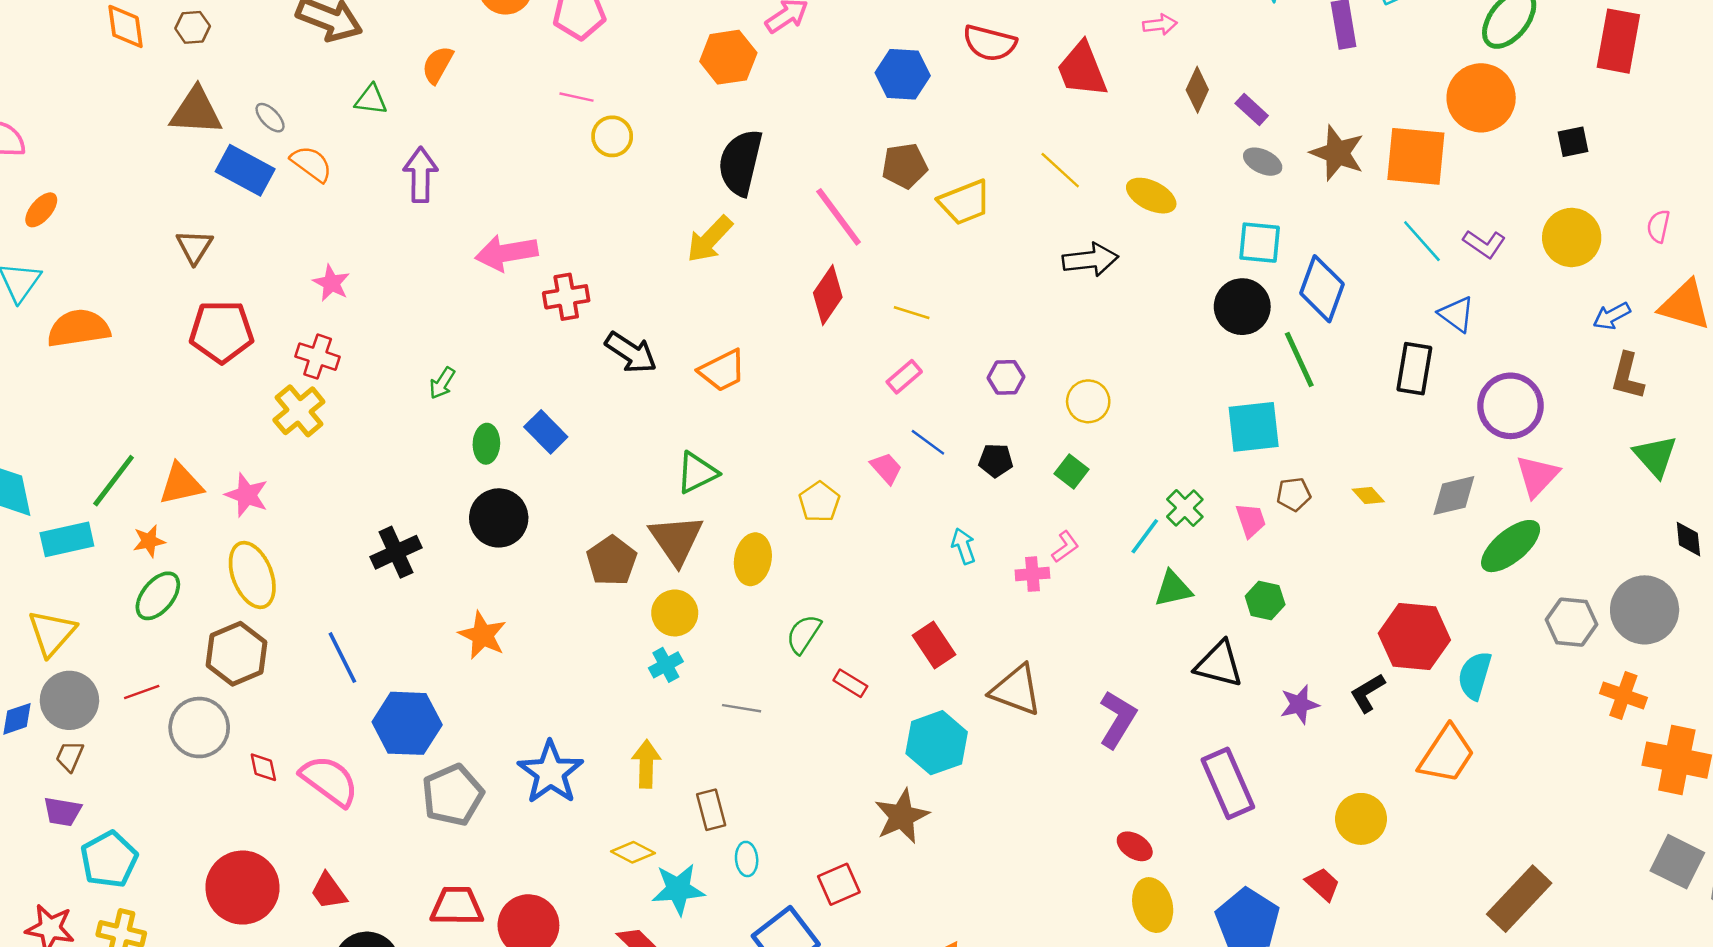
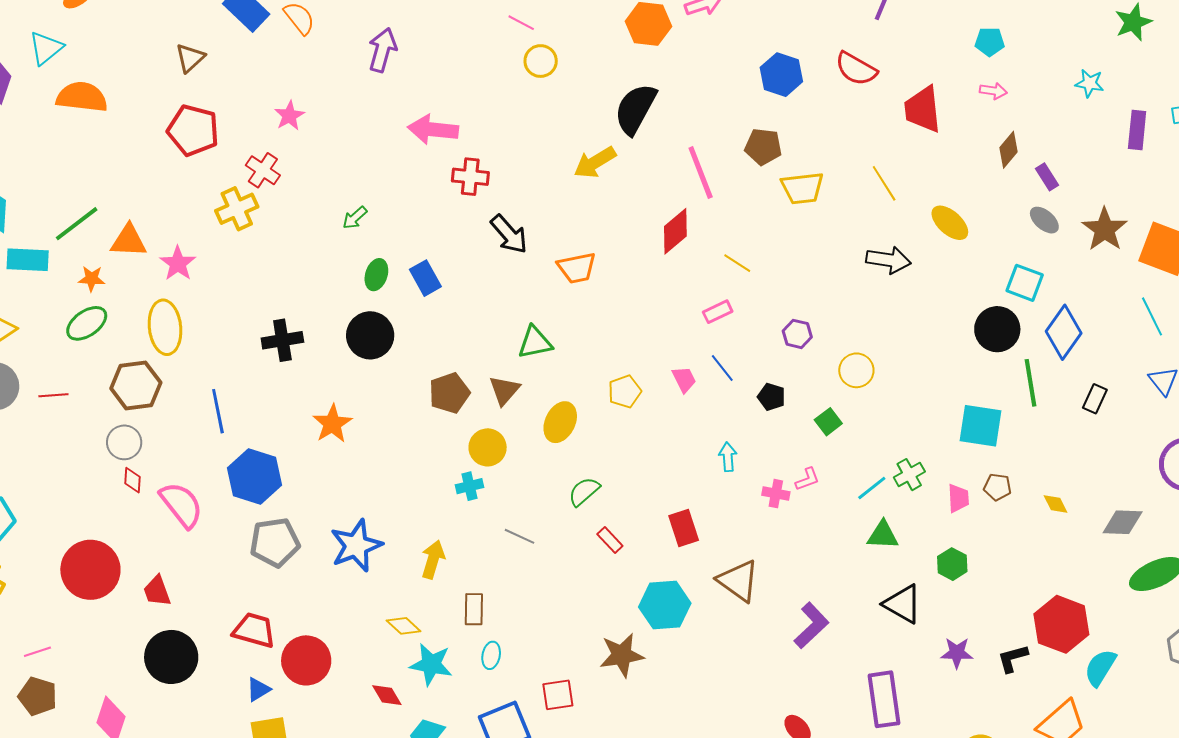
black rectangle: (1414, 369) -> (1095, 399), moved, size x0.7
brown triangle: (676, 540) -> (504, 390), size x0.7
gray circle: (199, 728) -> (124, 442), moved, size x0.7

